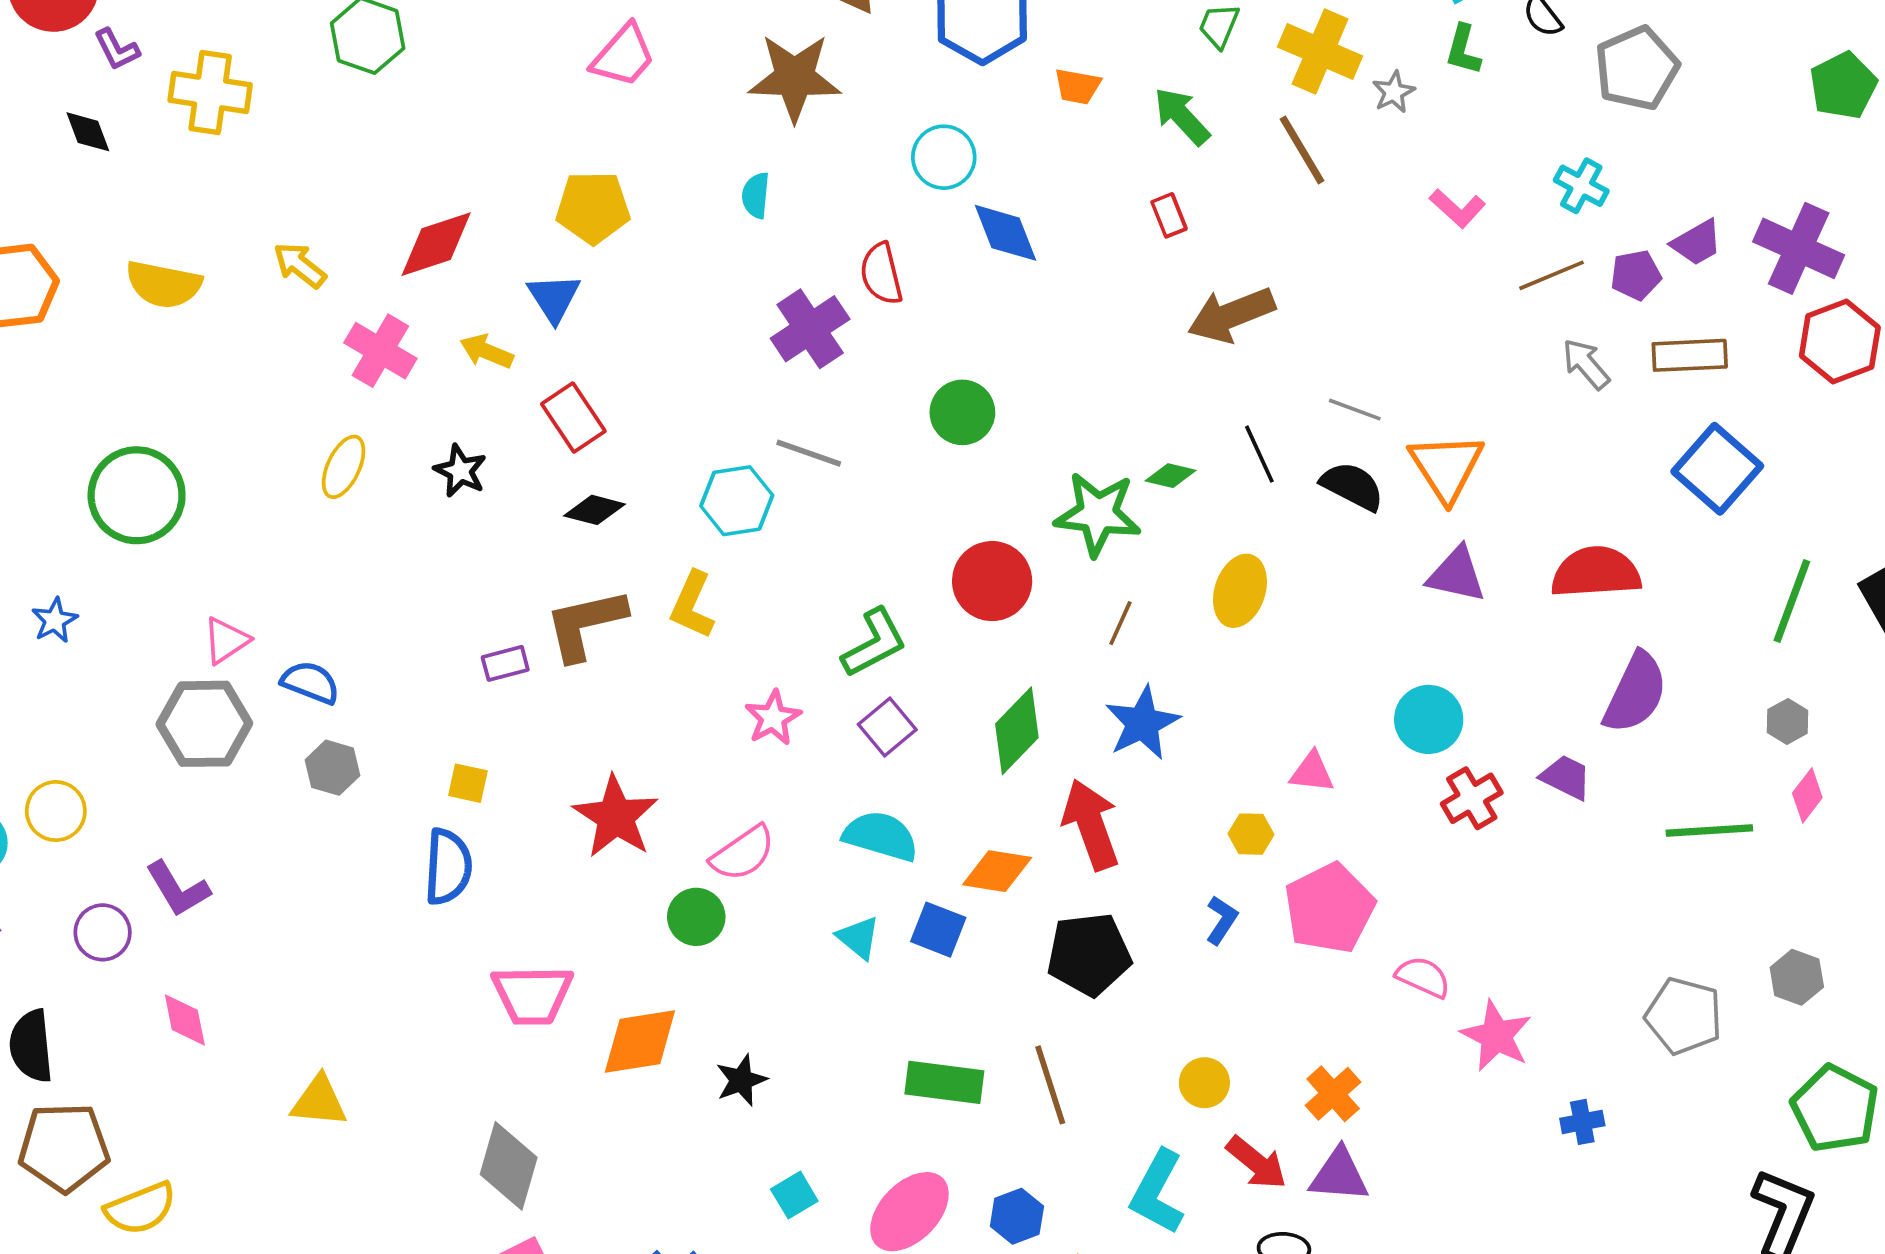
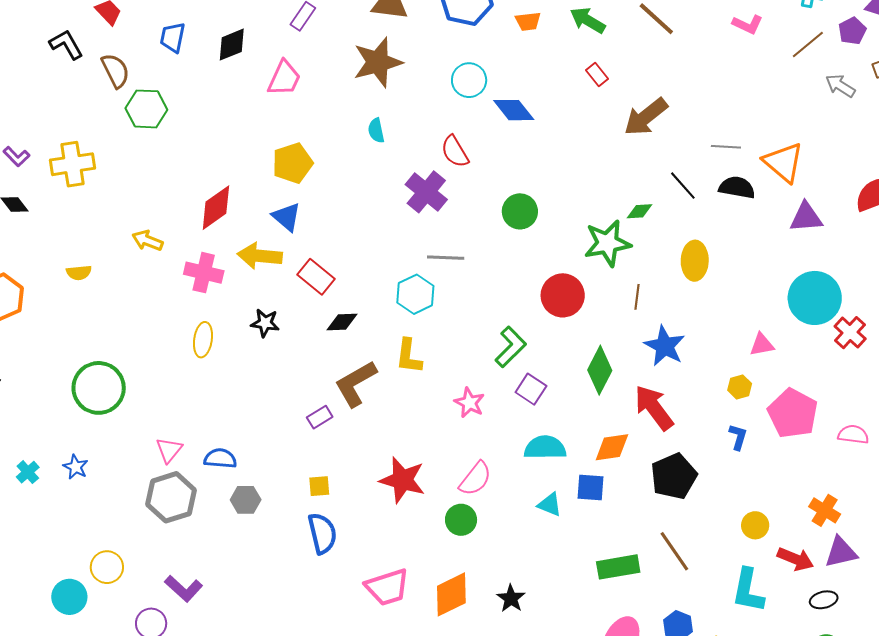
yellow semicircle: (164, 284) -> (79, 273), size x0.6
yellow arrow: (487, 351) -> (260, 256), size x1.5
cyan circle: (1429, 719) -> (815, 298), size x1.4

